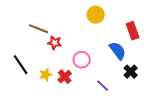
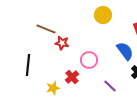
black line: (21, 65) -> (28, 65), turned 40
yellow star: (46, 75) -> (53, 88), moved

